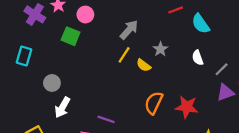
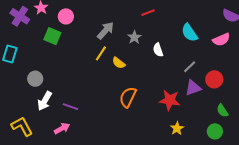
cyan semicircle: (201, 24) -> (189, 33), moved
gray star: (160, 49) -> (134, 37), moved
white semicircle: (198, 58) -> (158, 50), moved
red star: (187, 107) -> (170, 100), moved
purple line: (106, 119) -> (71, 107), moved

